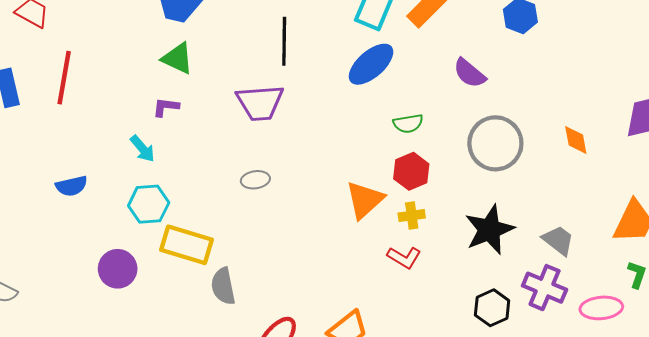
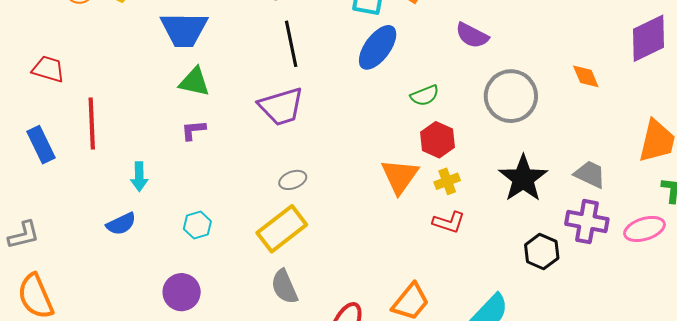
cyan arrow: (142, 149) -> (139, 177), moved, turned 52
cyan hexagon: (149, 204) -> (197, 225), size x0.7
yellow rectangle: (186, 245) -> (282, 229), moved, turned -42

